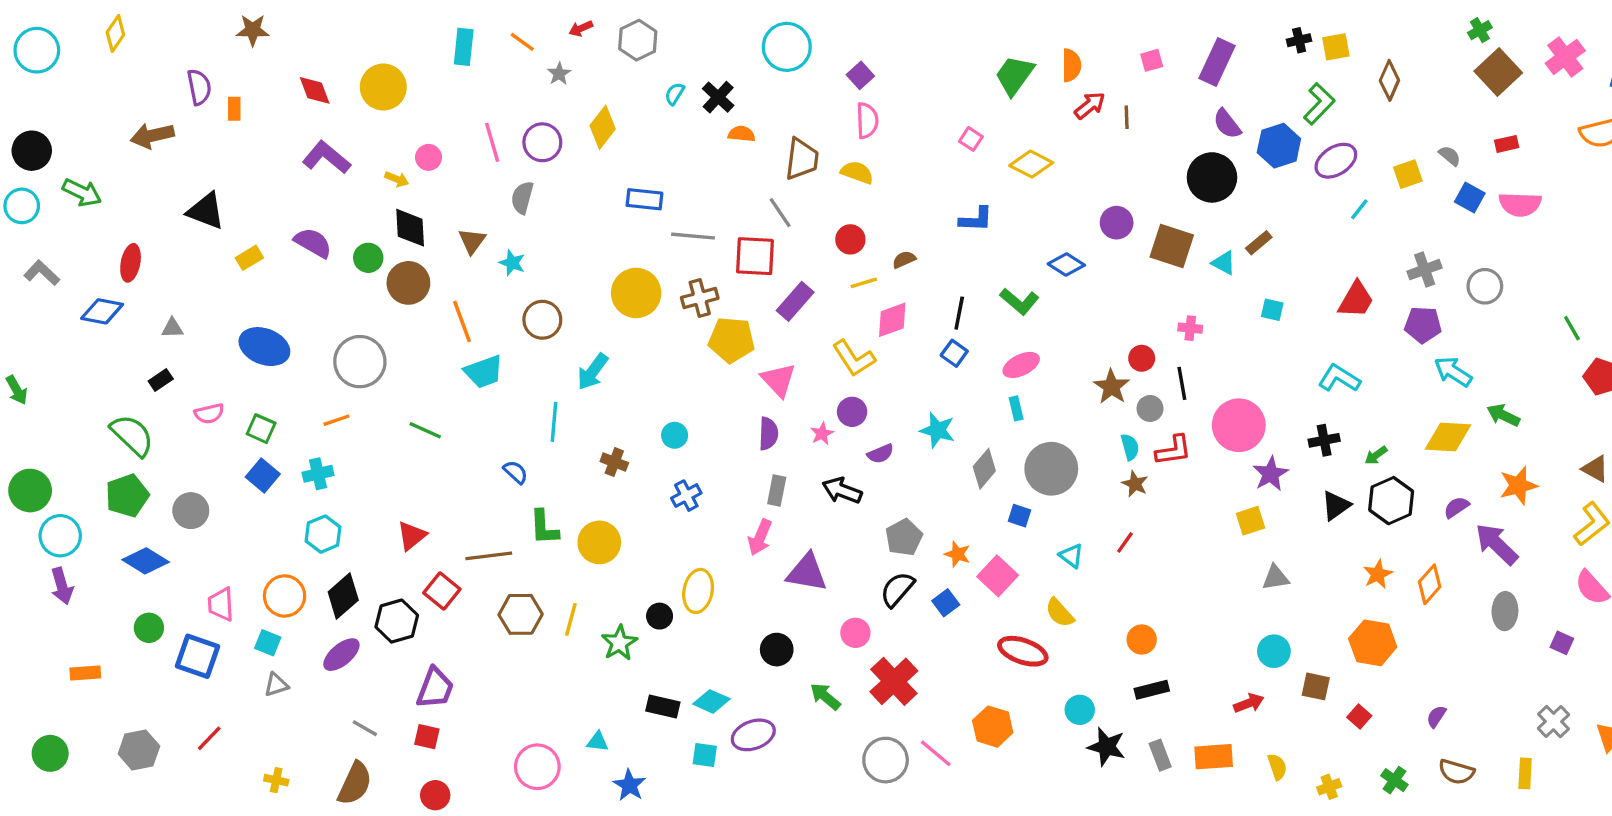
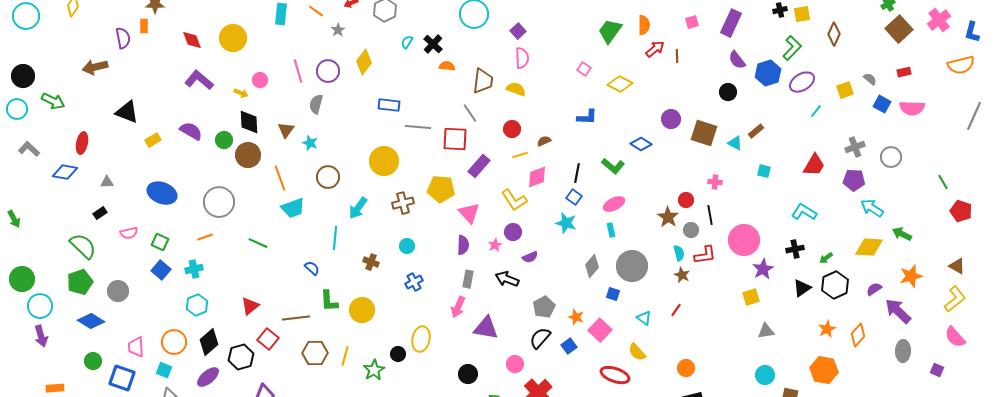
orange rectangle: (234, 109) -> (144, 26), moved
black circle: (1212, 177) -> (728, 92), size x0.6
brown cross: (700, 298) -> (403, 203), moved
cyan star: (937, 430) -> (566, 223), moved

